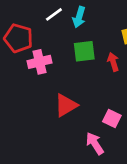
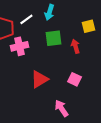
white line: (54, 14) -> (26, 19), moved
pink square: (112, 118) -> (74, 79), moved

